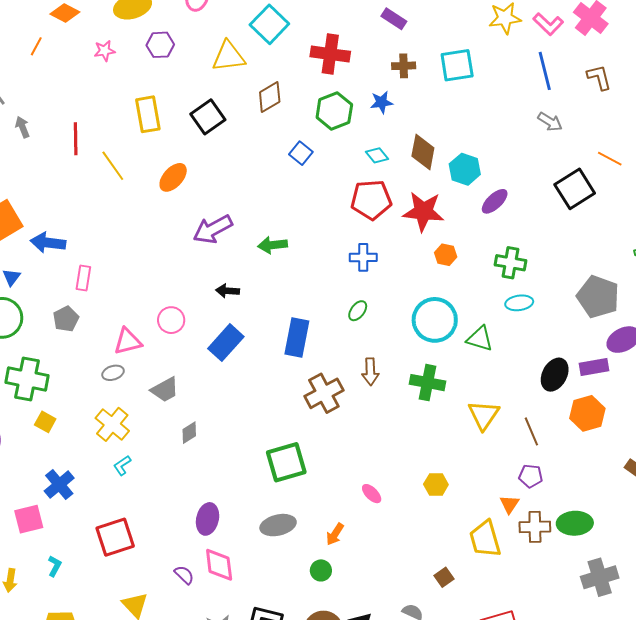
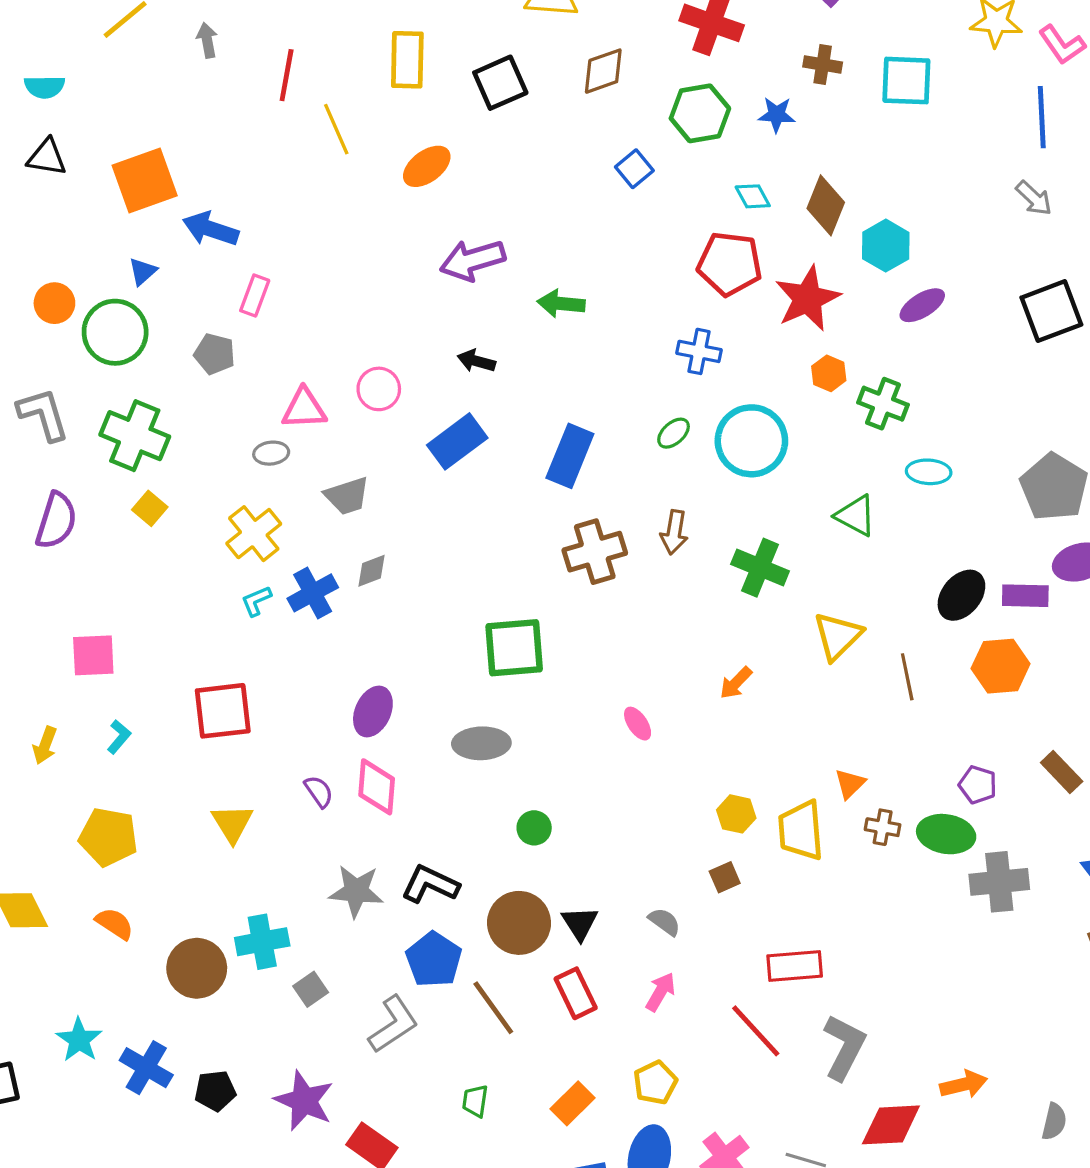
red star: (423, 211) -> (808, 299), turned 30
green cross: (510, 263) -> (883, 404), moved
gray pentagon: (66, 319) -> (215, 354), turned 30
cyan circle: (435, 320) -> (751, 441), moved
purple pentagon: (531, 476) -> (978, 785), moved
blue cross: (59, 484) -> (313, 593), moved
yellow hexagon: (436, 484) -> (736, 814), moved
brown cross: (535, 527) -> (883, 827), size x0.7
orange arrow: (335, 534) -> (736, 683), moved
gray cross: (600, 577) -> (999, 882), moved

